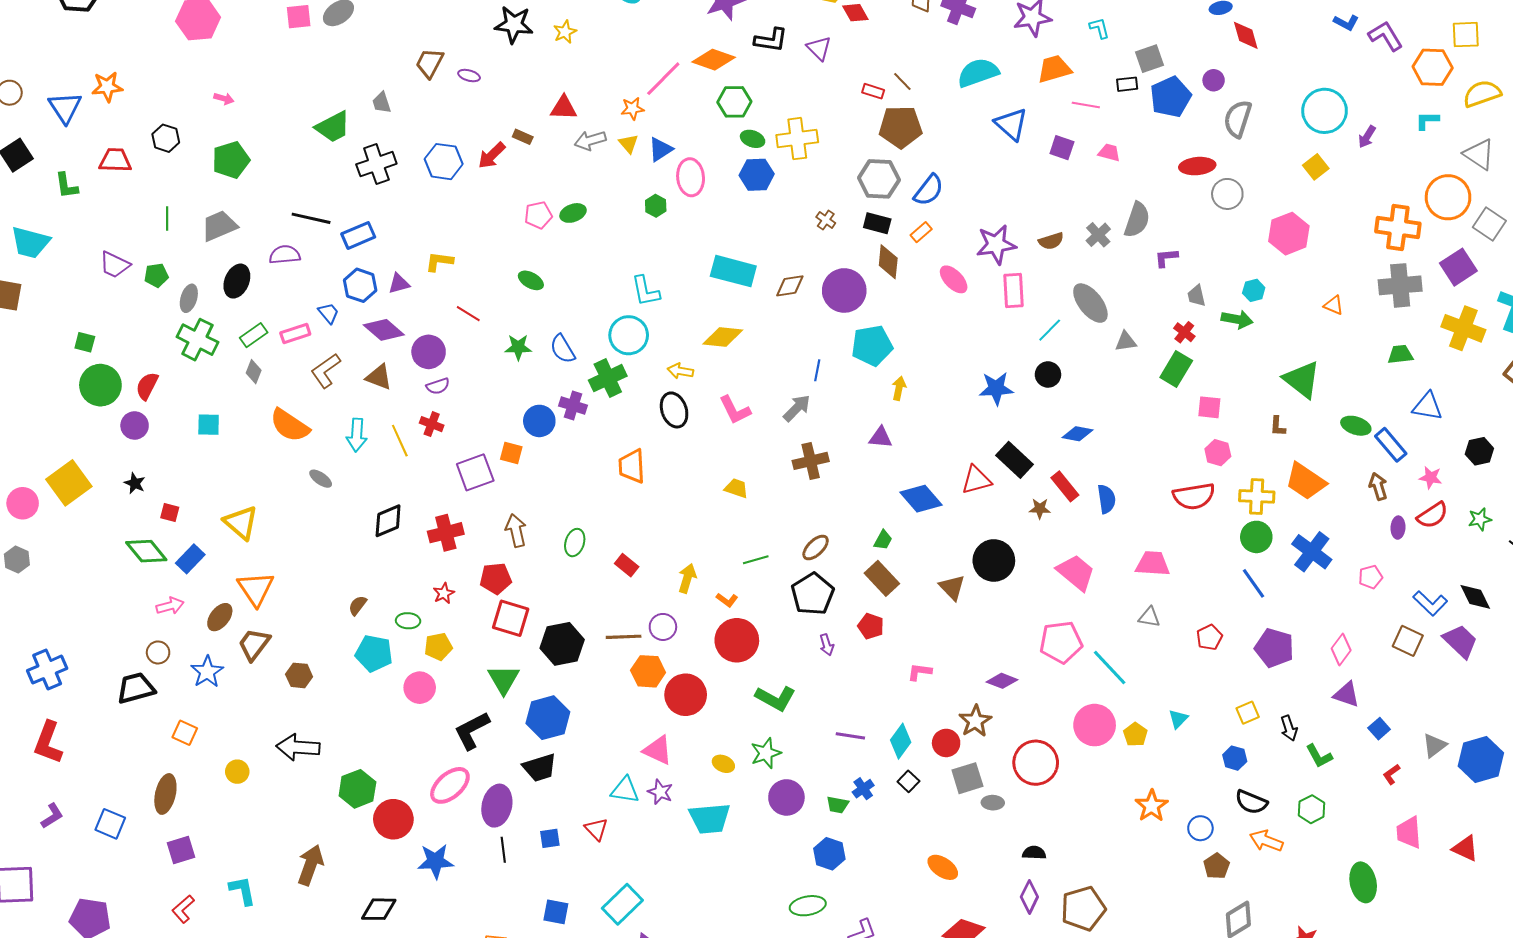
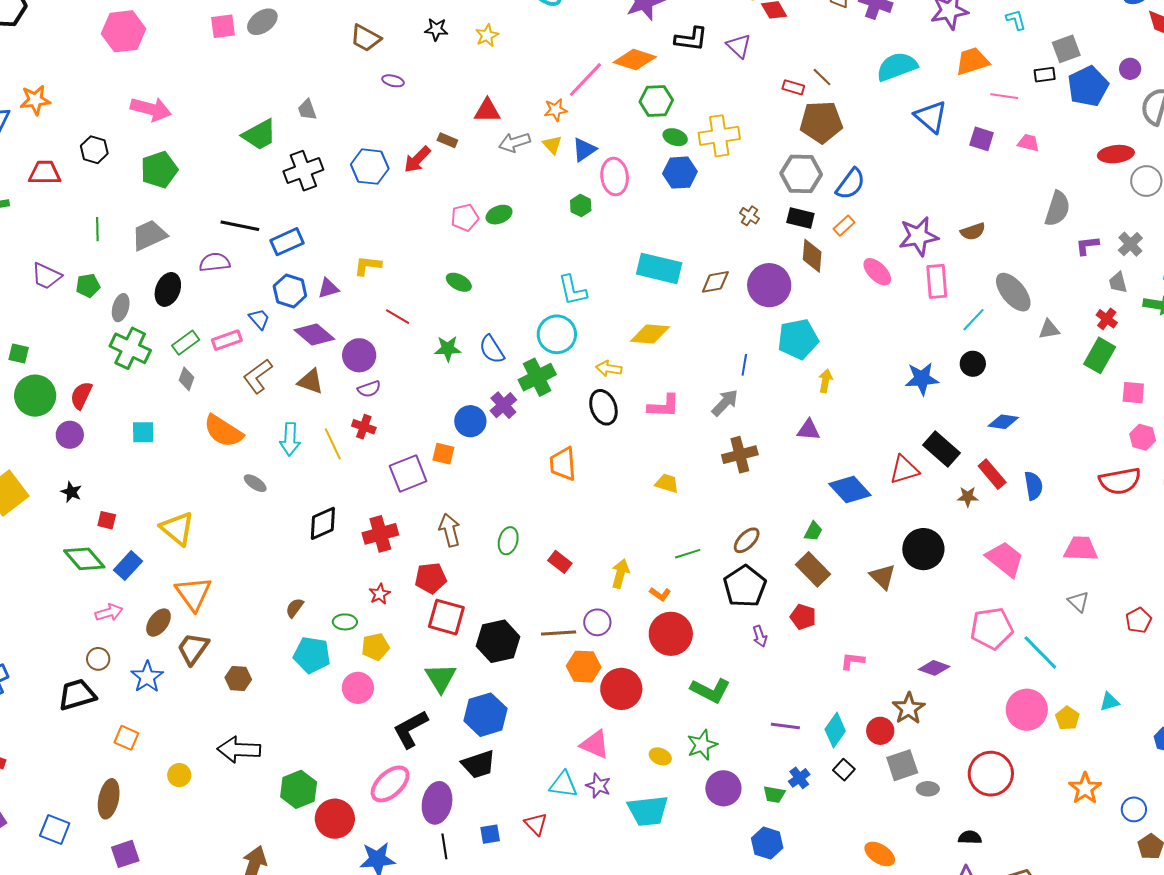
black star: (514, 25) -> (436, 29), size x0.6
brown trapezoid: (430, 63) -> (366, 38), moved, turned -88
pink arrow: (224, 99) -> (151, 109), size x2.0
gray cross: (1098, 235) -> (1130, 244), moved
purple cross: (573, 406) -> (503, 405), turned 32
pink L-shape: (735, 410) -> (664, 406), turned -60
gray triangle: (1149, 617) -> (1078, 602), turned 35
cyan triangle: (1178, 719) -> (1109, 702), turned 30
red circle: (1036, 763) -> (991, 774), moved

